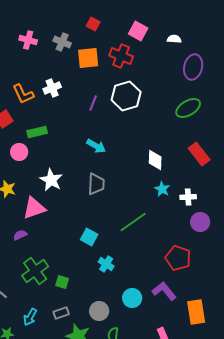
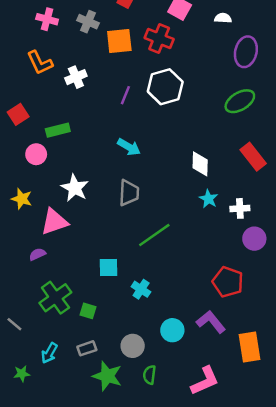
orange L-shape: (23, 94) -> (40, 63), moved
green line: (133, 222) -> (154, 235), moved
cyan square: (89, 237) -> (108, 268), moved, turned -30

